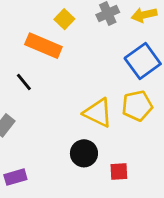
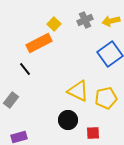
orange rectangle: (43, 46) -> (39, 43), turned -50
yellow pentagon: (137, 106) -> (106, 98), moved

